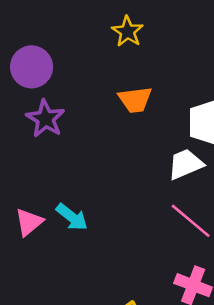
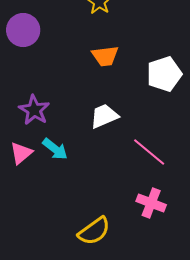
purple star: (45, 119) -> (34, 110), moved
white trapezoid: (186, 164) -> (104, 116), moved

